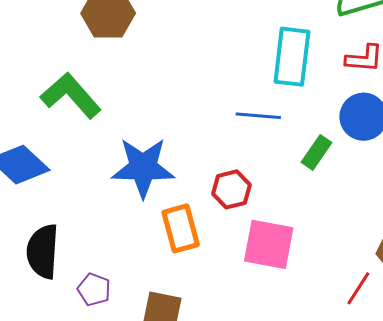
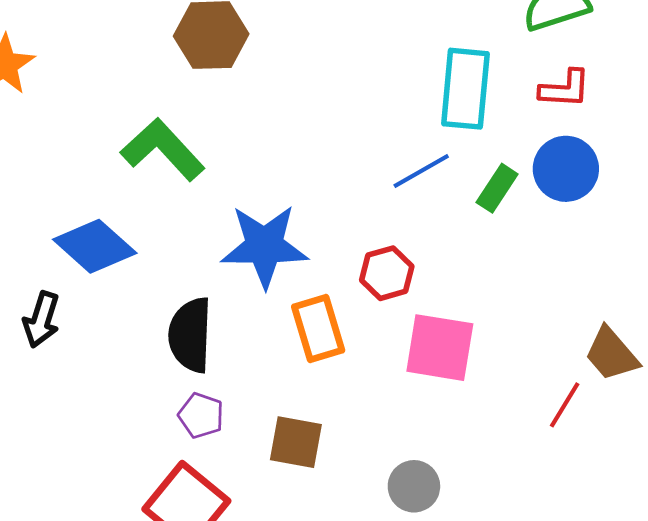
blue line: (258, 116) -> (421, 171), turned -33
green rectangle: (316, 152) -> (497, 188), moved
black semicircle: (43, 251) -> (190, 335), moved

